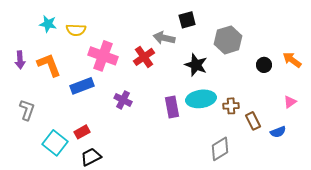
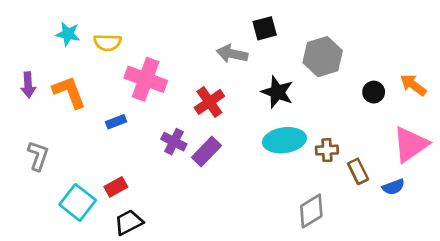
red cross: (144, 57) -> (209, 102), moved
blue rectangle: (82, 86) -> (116, 122), size x0.6
pink triangle: (290, 102) -> (410, 144), size x2.0
purple rectangle: (172, 107) -> (207, 152), moved, turned 55

